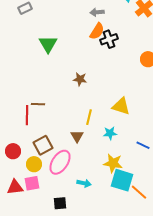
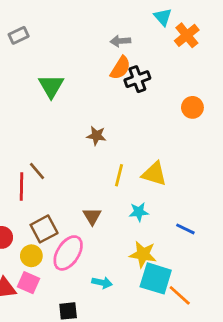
brown line: (38, 104) -> (37, 171), turned 48
yellow line: (89, 117) -> (119, 175), moved
pink square: (32, 183) -> (29, 283), turned 35

